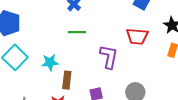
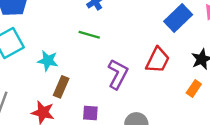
red trapezoid: (137, 36) -> (158, 60), turned -85

